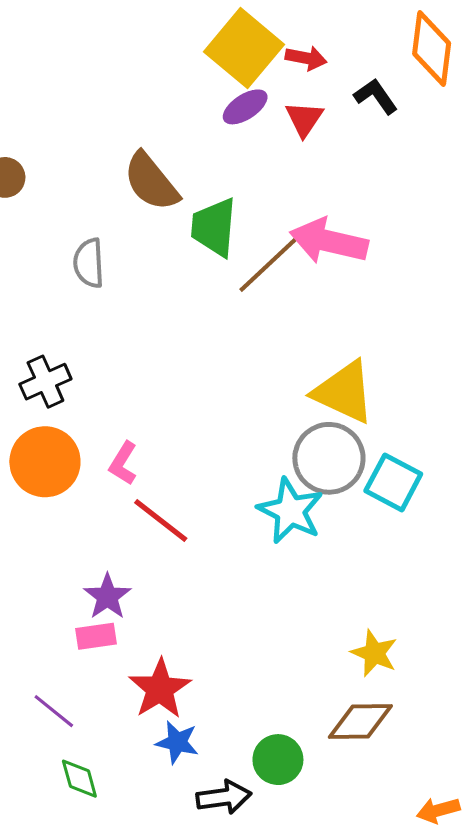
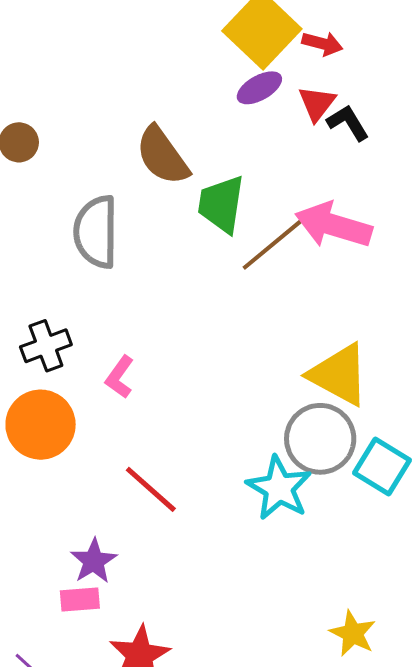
black L-shape: (376, 96) -> (348, 123), moved
gray semicircle: (89, 263) -> (96, 232), size x1.5
pink L-shape: (123, 463) -> (120, 377), moved

